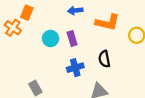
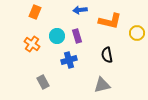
orange cross: (13, 28) -> (32, 44), moved
blue cross: (75, 68) -> (69, 60), moved

